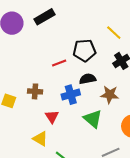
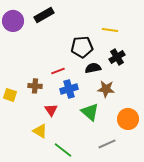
yellow line: (114, 33) -> (110, 30), turned -35
red line: (59, 63) -> (58, 71), moved
black semicircle: (88, 79) -> (93, 68), moved

